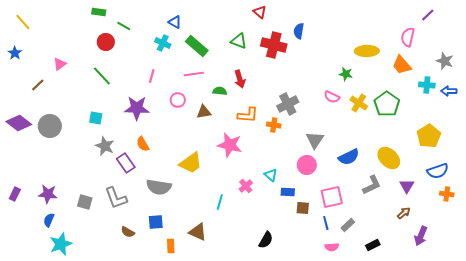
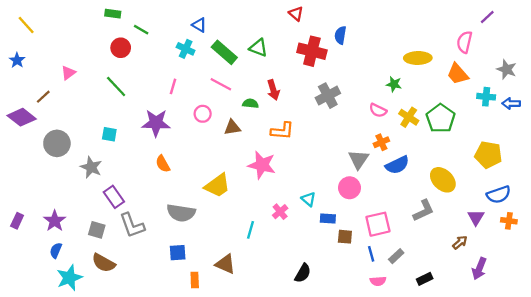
green triangle: (239, 41) -> (258, 48), moved
pink line: (194, 74) -> (221, 84), turned 36
gray cross: (288, 104) -> (328, 96), moved
purple diamond: (19, 123) -> (22, 117), moved
orange cross: (274, 125) -> (381, 142), moved, turned -32
yellow pentagon: (429, 136) -> (488, 155), turned -30
gray star: (105, 146) -> (91, 167), moved
blue semicircle: (349, 157) -> (397, 165), moved
purple rectangle: (126, 163) -> (114, 197), moved
purple triangle: (407, 186) -> (476, 217), moved
purple star: (48, 194) -> (55, 221), turned 30
brown semicircle: (128, 232) -> (104, 263), moved, size x1.5

